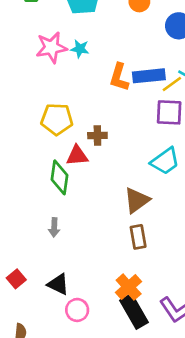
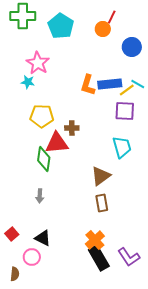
pink star: (51, 47) -> (38, 63), turned -30
cyan star: (80, 49) -> (28, 82), moved
red triangle: (77, 156) -> (57, 143), size x1.4
cyan trapezoid: (165, 161) -> (122, 147), turned -70
pink circle: (77, 310) -> (32, 257), moved

